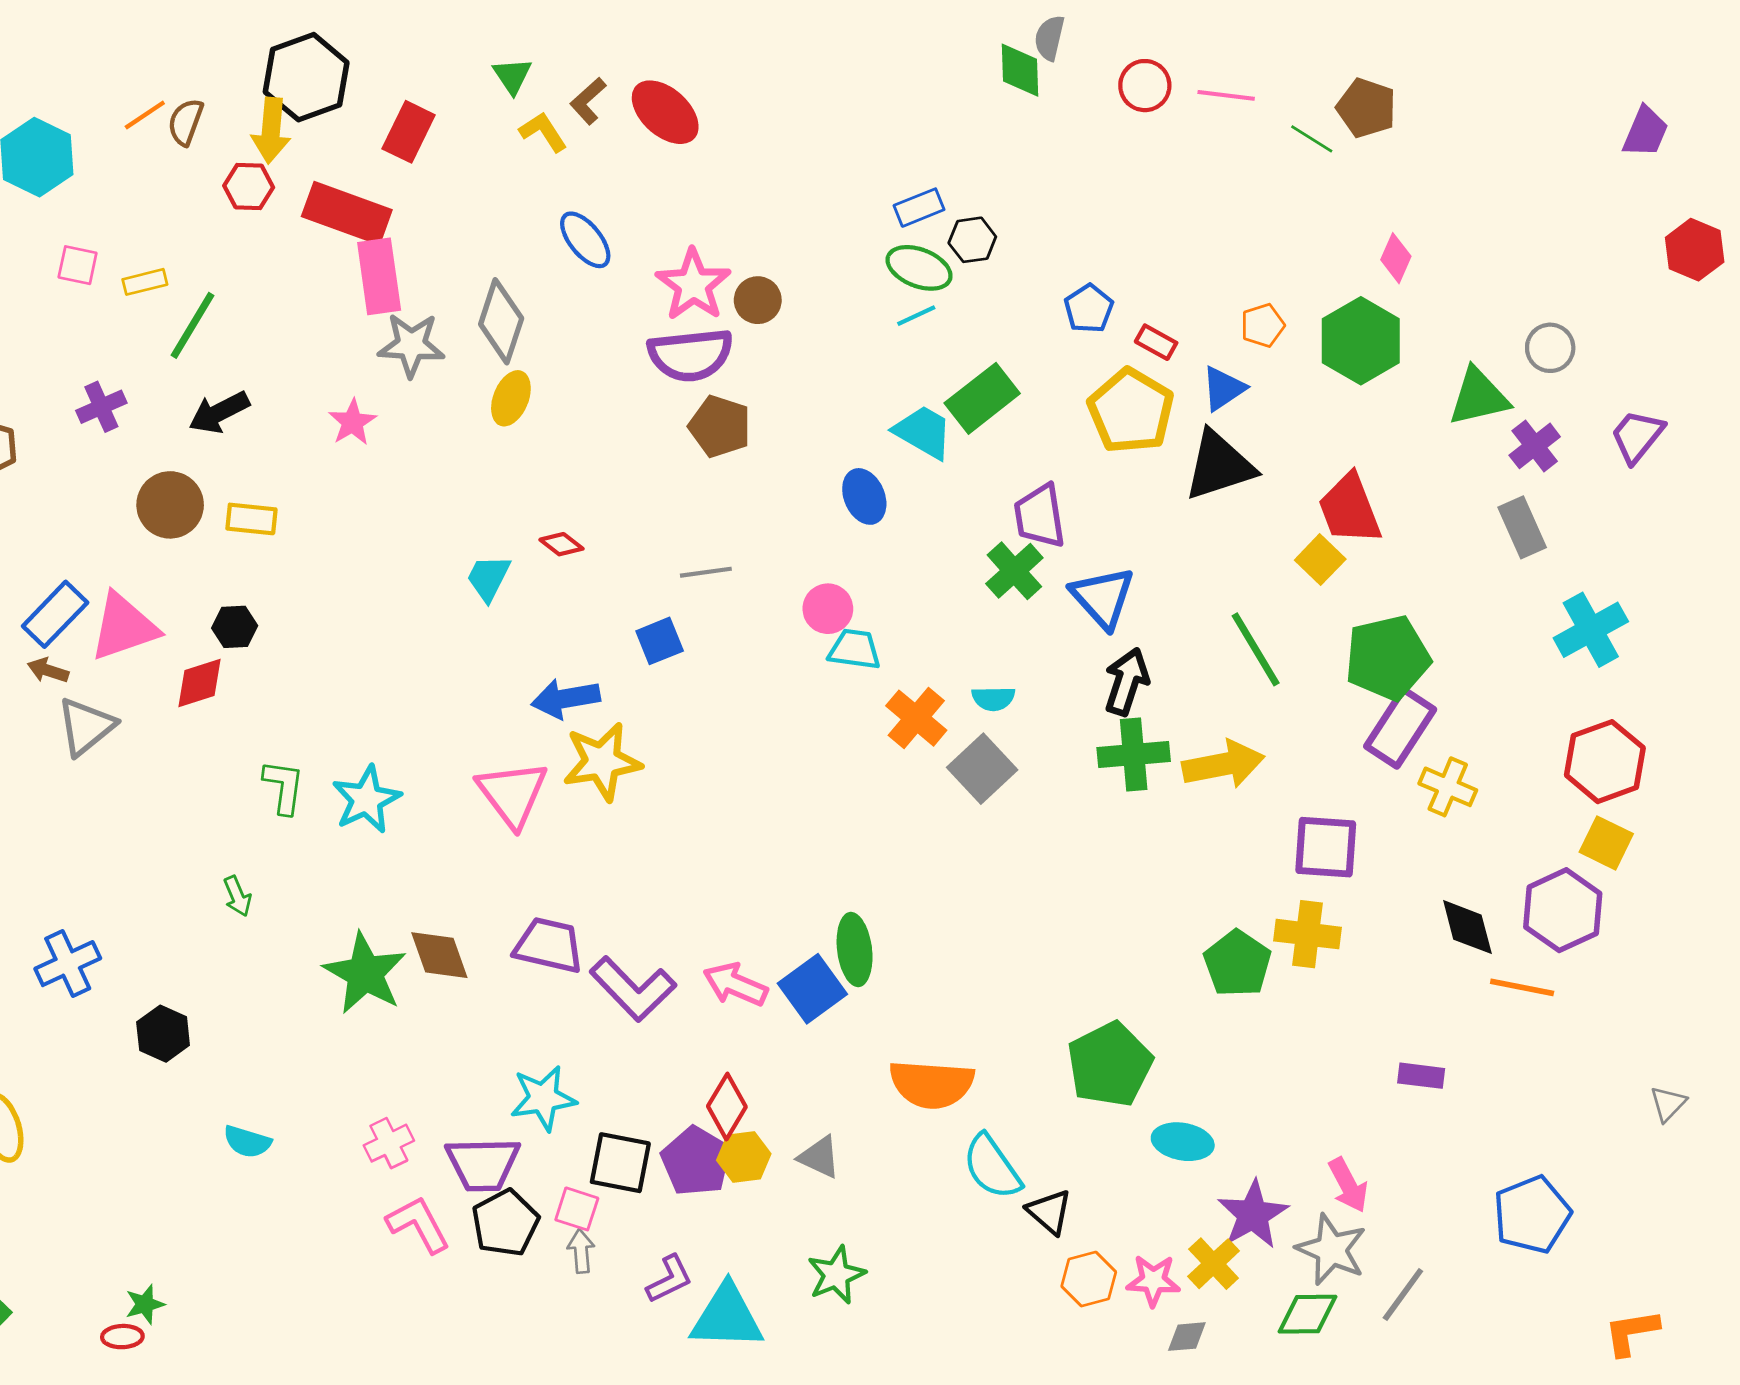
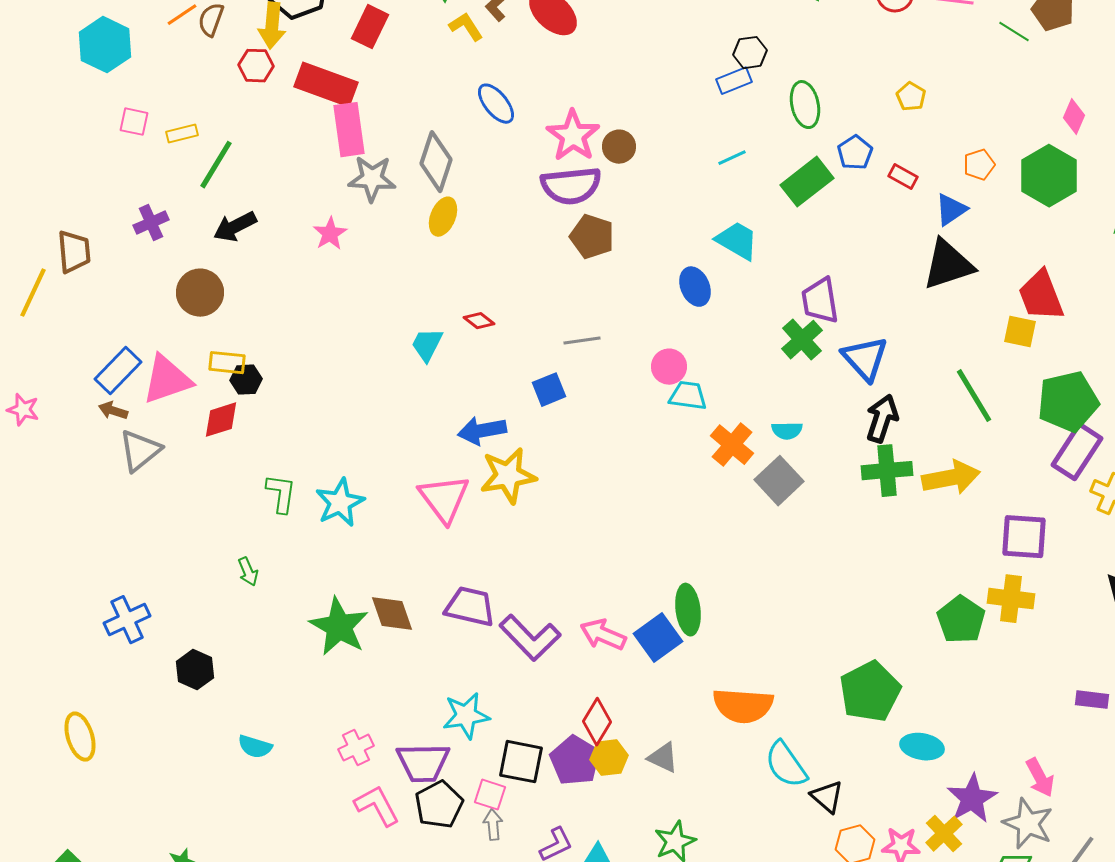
black hexagon: (972, 240) -> (750, 53), moved
green ellipse: (919, 268) -> (805, 105), moved, turned 57
green rectangle: (982, 398) -> (807, 182), moved
yellow pentagon: (1131, 411) -> (911, 97), moved, size x0.5
yellow rectangle: (251, 519) -> (227, 363), moved
yellow square: (1320, 560) -> (1020, 332), turned -32

